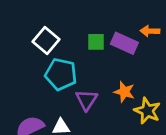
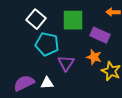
green square: (96, 42) -> (73, 20), size x1.6
purple rectangle: (124, 43) -> (100, 35), moved

